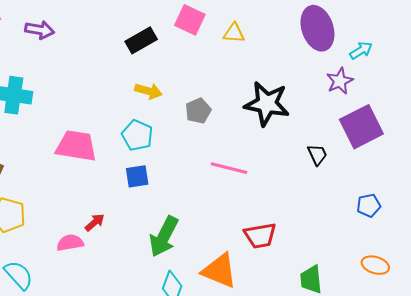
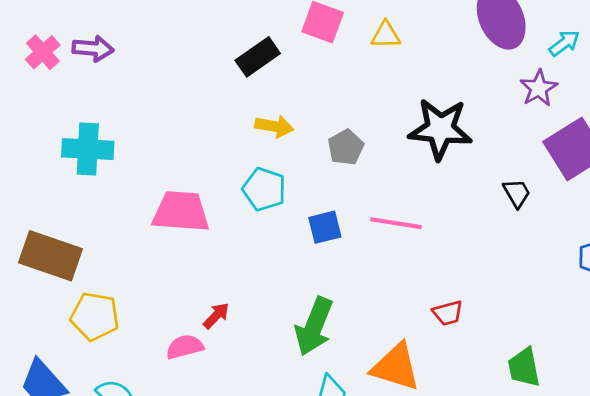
purple arrow: (40, 30) -> (93, 49), moved
blue square: (137, 176) -> (325, 227), moved
red trapezoid: (260, 236) -> (448, 313), size x0.7

